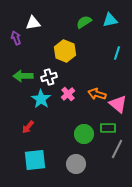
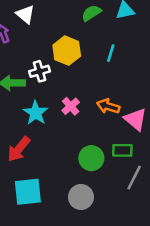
white triangle: (33, 23) -> (25, 14), turned 49
cyan line: (117, 53) -> (111, 53), moved
white cross: (49, 77) -> (40, 71), moved
red arrow: (28, 127) -> (19, 149), size x1.5

